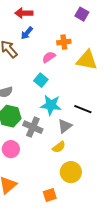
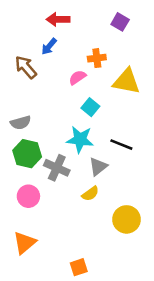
red arrow: (24, 13) -> (58, 19), moved
cyan square: (41, 80) -> (90, 107), moved
yellow circle: (71, 172) -> (127, 219), moved
orange square: (50, 195) -> (79, 267), moved

